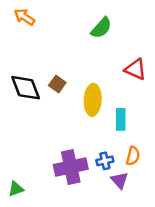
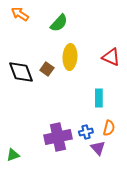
green semicircle: (101, 28) -> (59, 23), moved
yellow ellipse: (93, 100) -> (70, 57), moved

